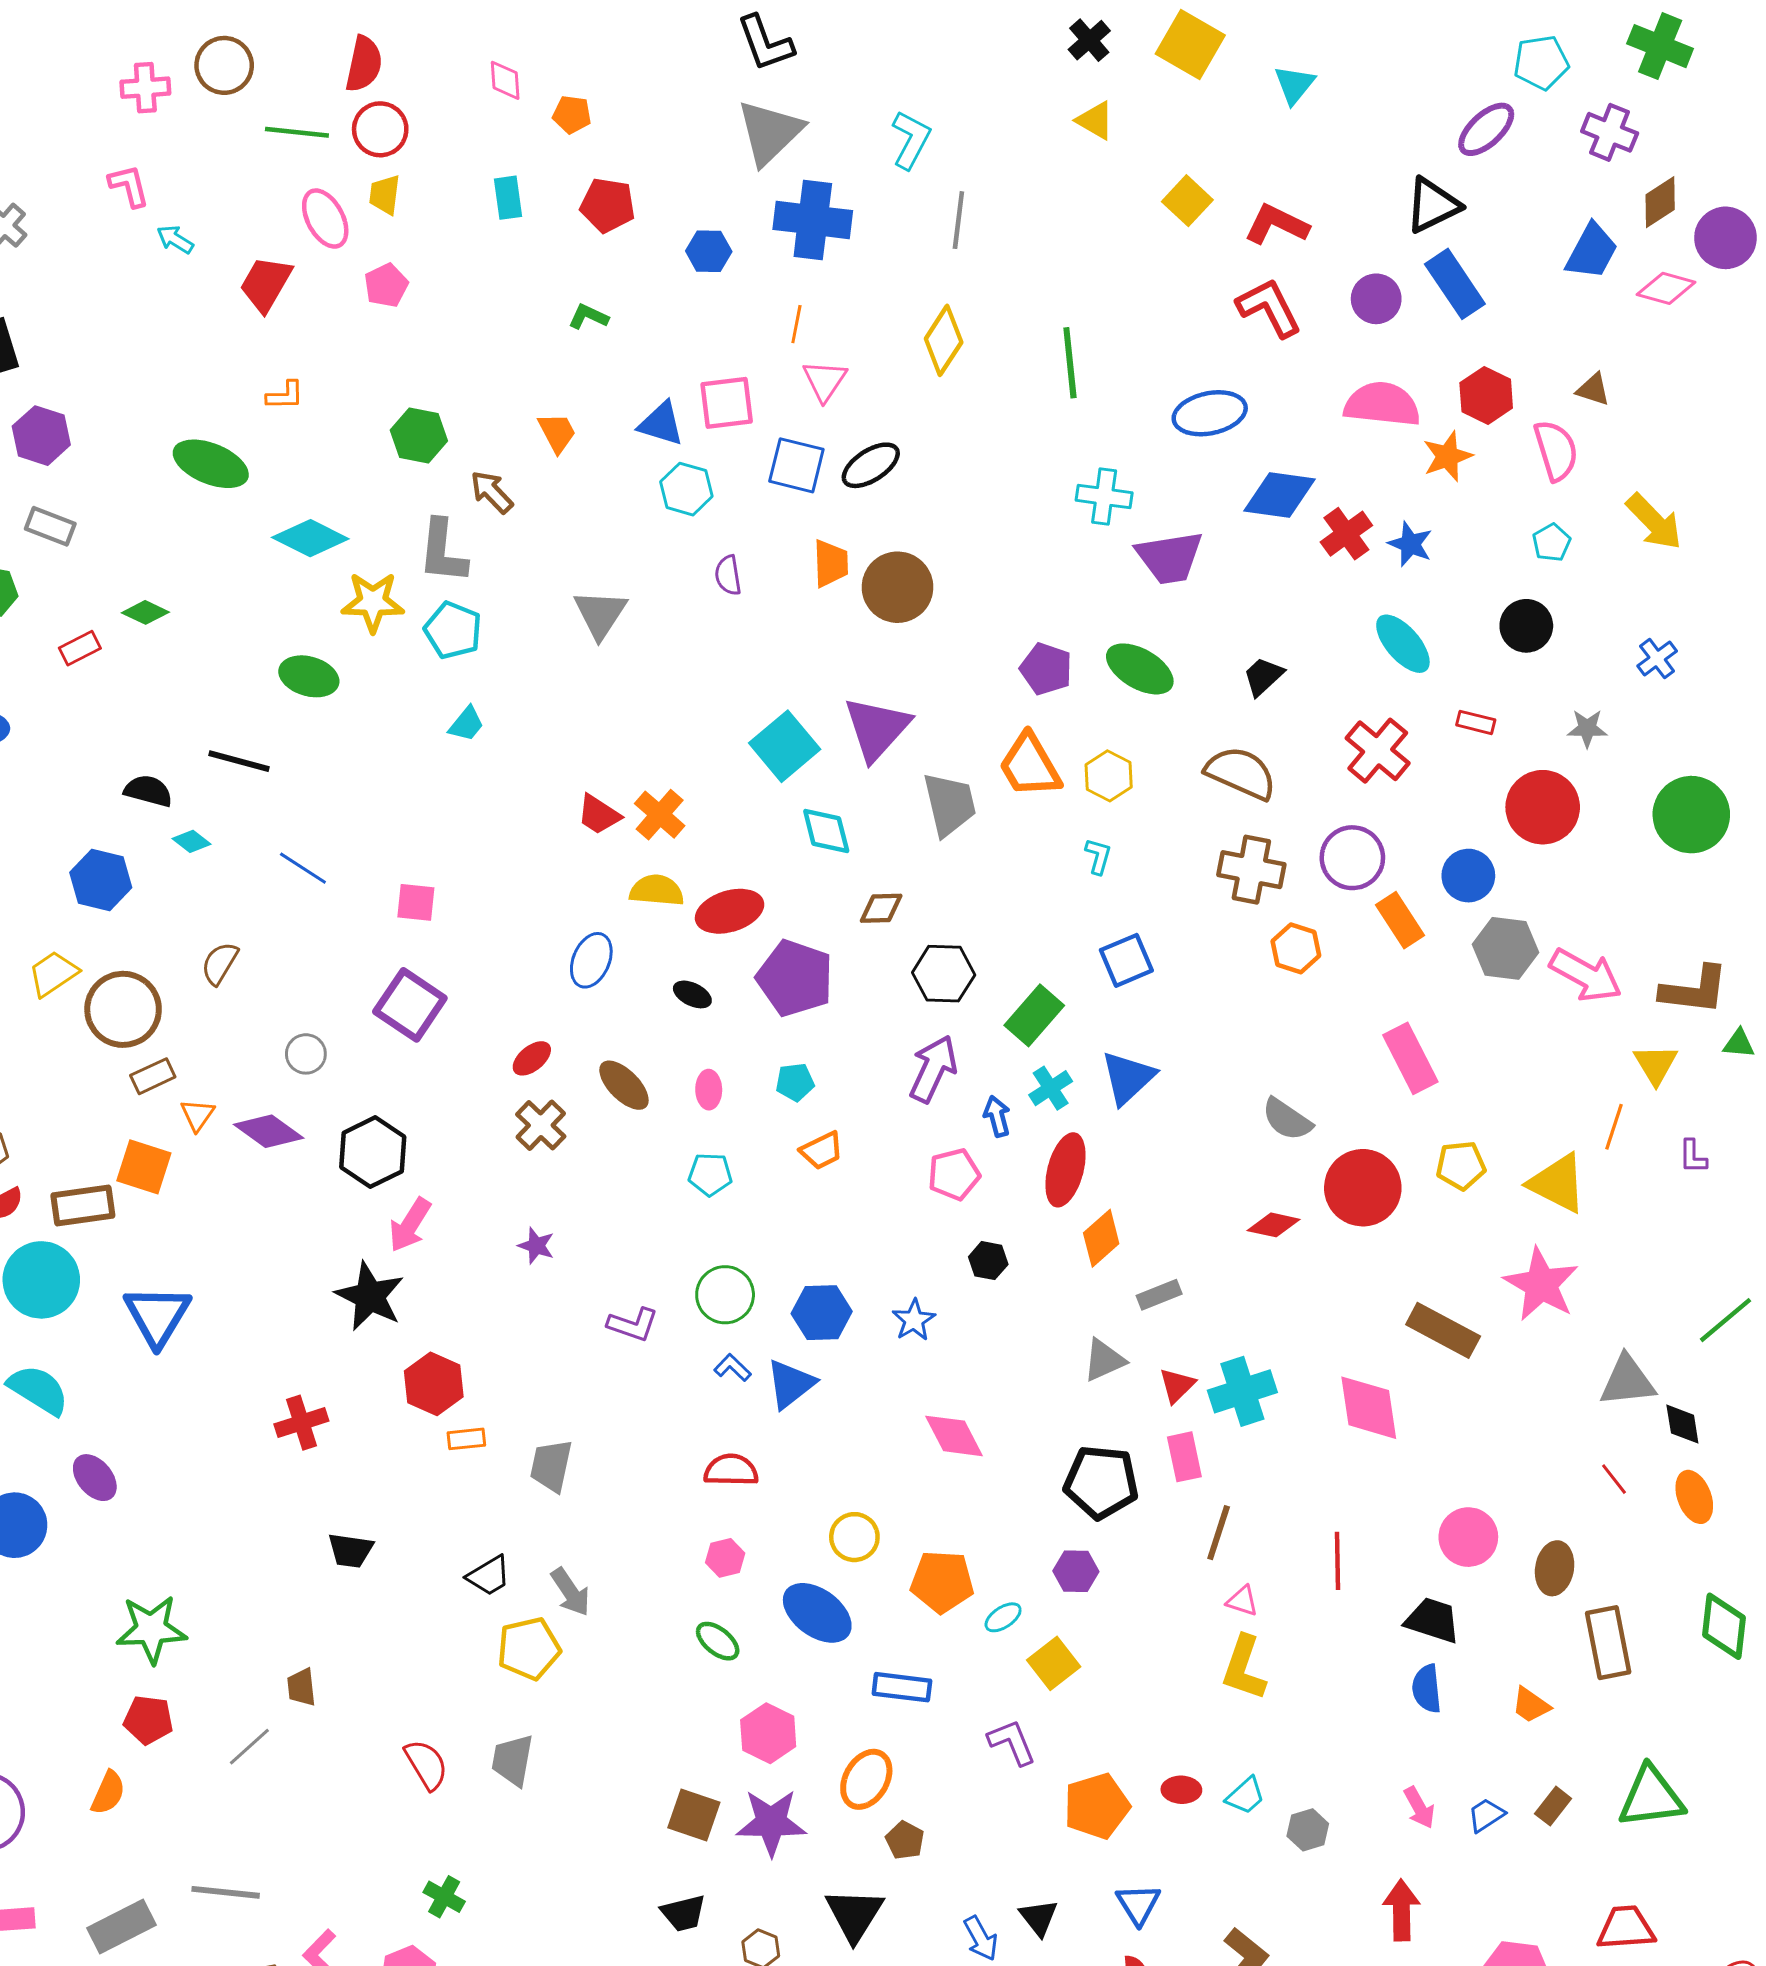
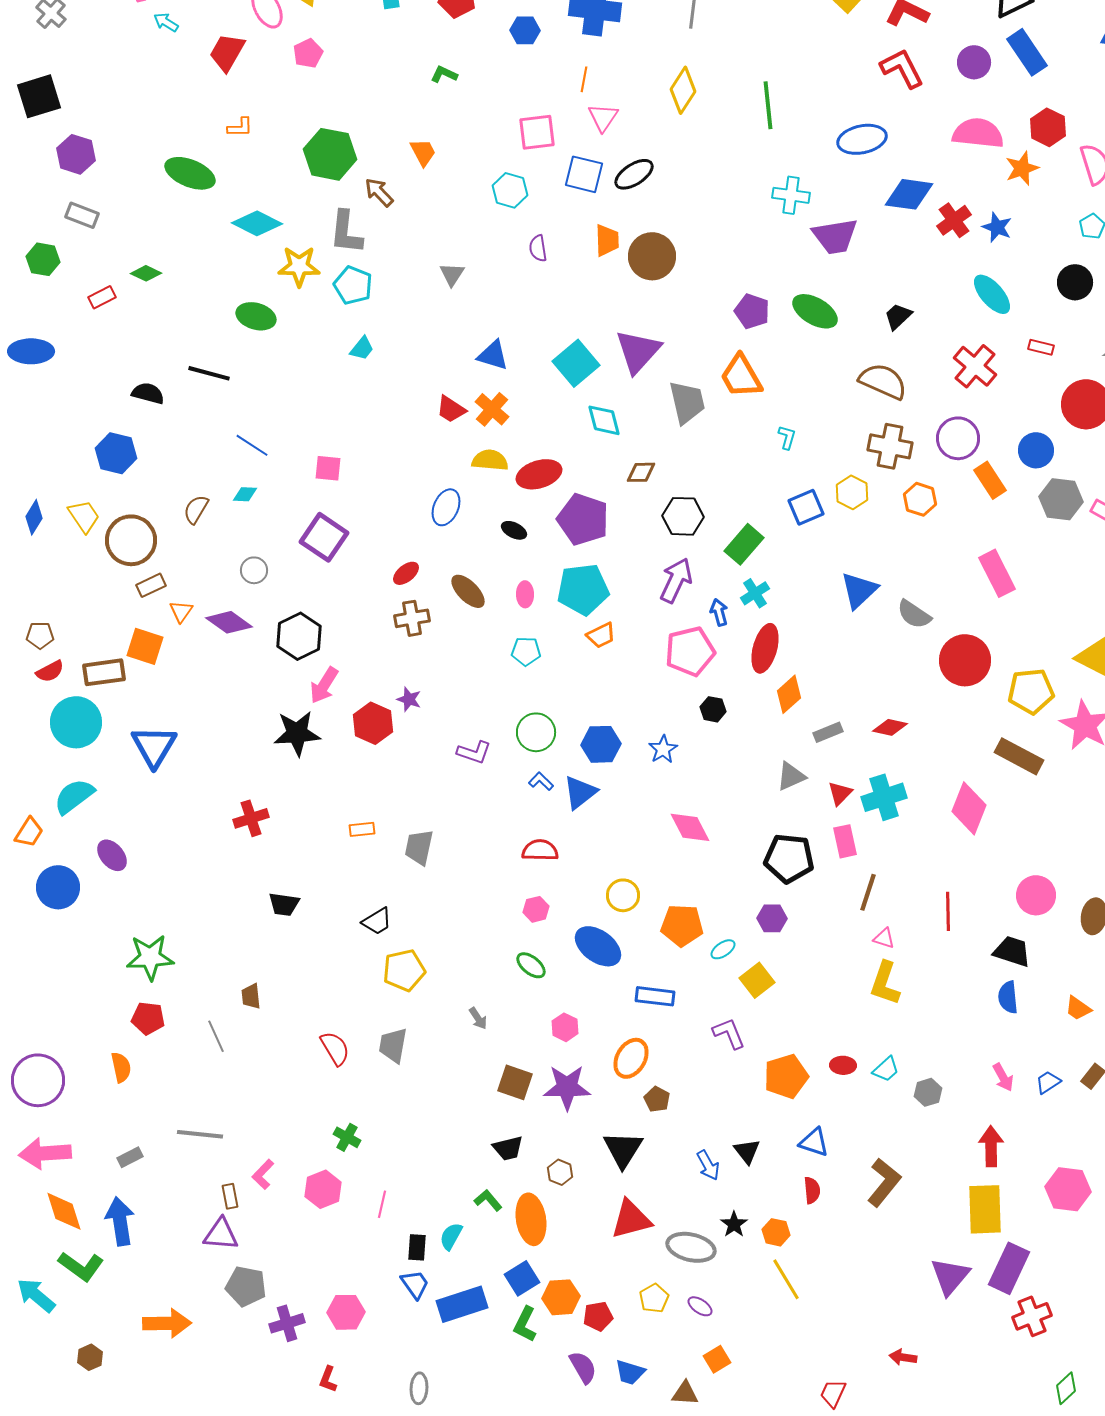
blue triangle: (661, 424) -> (493, 355), moved
green hexagon: (419, 436) -> (330, 154), size x1.4
gray triangle: (600, 614) -> (452, 274), size x0.7
yellow hexagon: (1109, 776) -> (852, 492), moved
cyan diamond: (191, 841) -> (245, 494), moved, turned -35
yellow trapezoid: (53, 974) -> (84, 516), turned 90
blue triangle: (1128, 1078) -> (859, 590), moved
cyan pentagon: (795, 1082) -> (583, 589), size x2.0
brown cross: (541, 1125) -> (412, 618), turned 36
yellow pentagon: (1461, 1165) -> (1031, 691), moved, size x1.4
pink pentagon: (954, 1174) -> (690, 651), size x1.4
red diamond: (1274, 1225) -> (890, 727), moved
black star: (370, 1296) -> (297, 733), turned -30
red hexagon: (434, 1384) -> (373, 723), moved
cyan semicircle: (38, 1390) -> (74, 796), turned -69
pink diamond: (1369, 1408) -> (969, 808), turned 30
gray arrow: (570, 1592) -> (478, 1018), moved, size x0.7
pink hexagon: (768, 1733) -> (565, 1027), size x0.7
gray line: (249, 1747) -> (216, 1036), turned -72
orange semicircle: (108, 1793) -> (121, 1067), turned -36
blue triangle: (1138, 1904) -> (814, 1142), turned -40
gray rectangle: (122, 1927) -> (130, 1157), size x0.6

